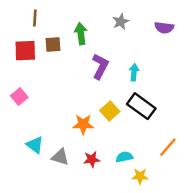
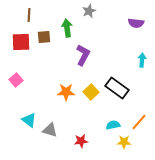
gray star: (121, 22) -> (89, 11), moved
cyan arrow: (134, 72) -> (142, 60), moved
orange star: (83, 124) -> (66, 92), moved
cyan semicircle: (124, 157) -> (113, 125), moved
red star: (92, 159) -> (81, 141), moved
yellow star: (140, 176) -> (124, 142), moved

